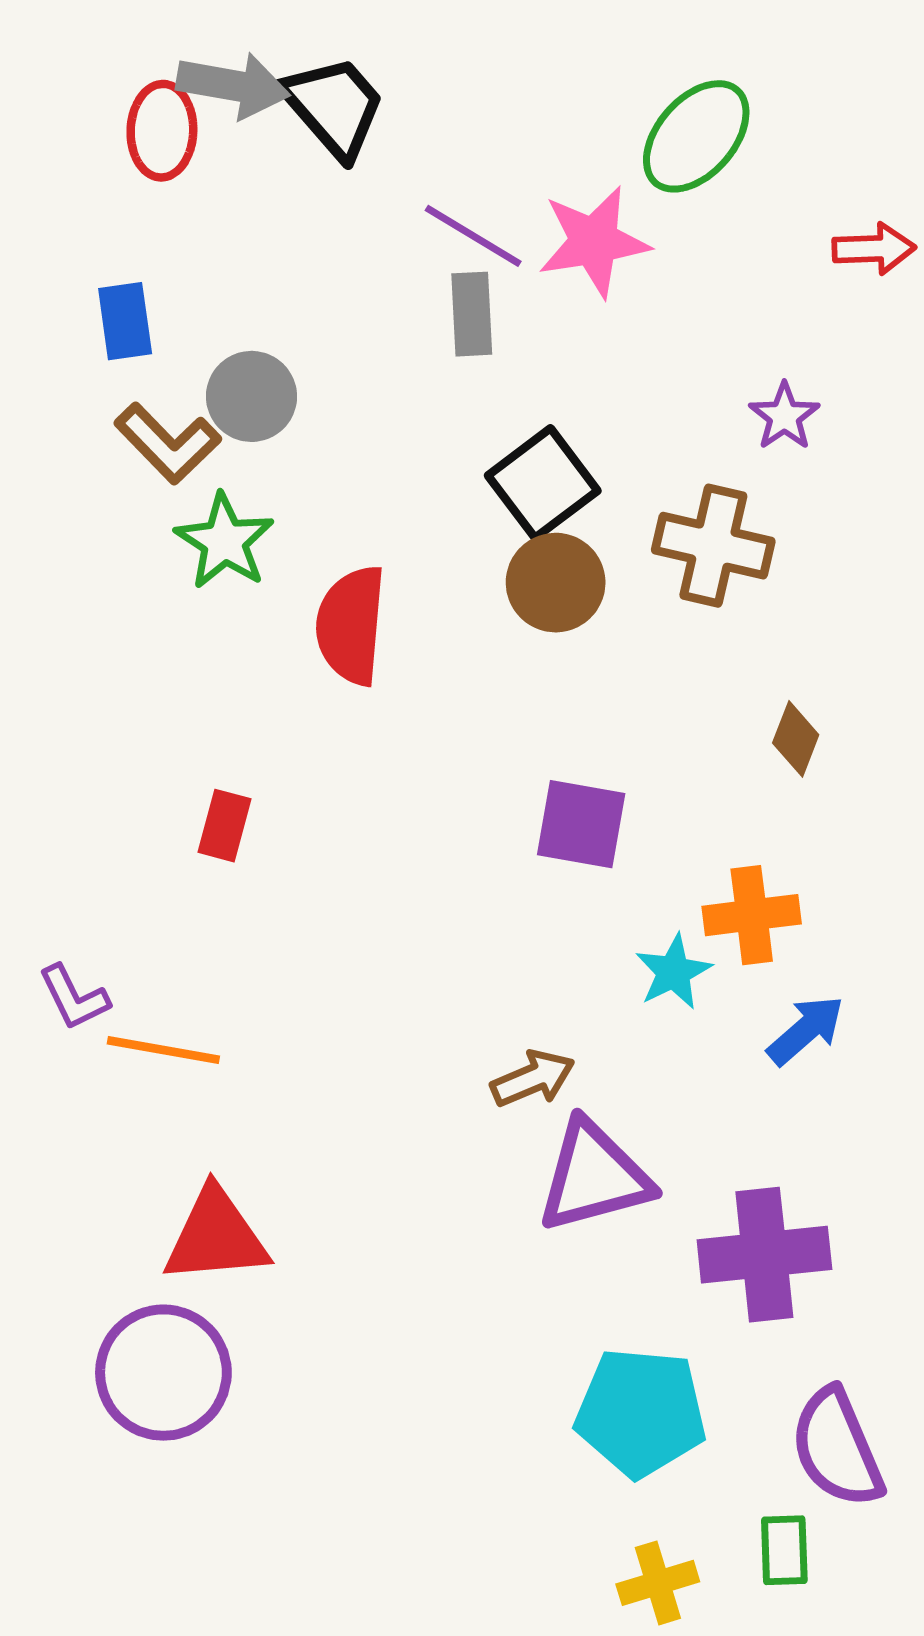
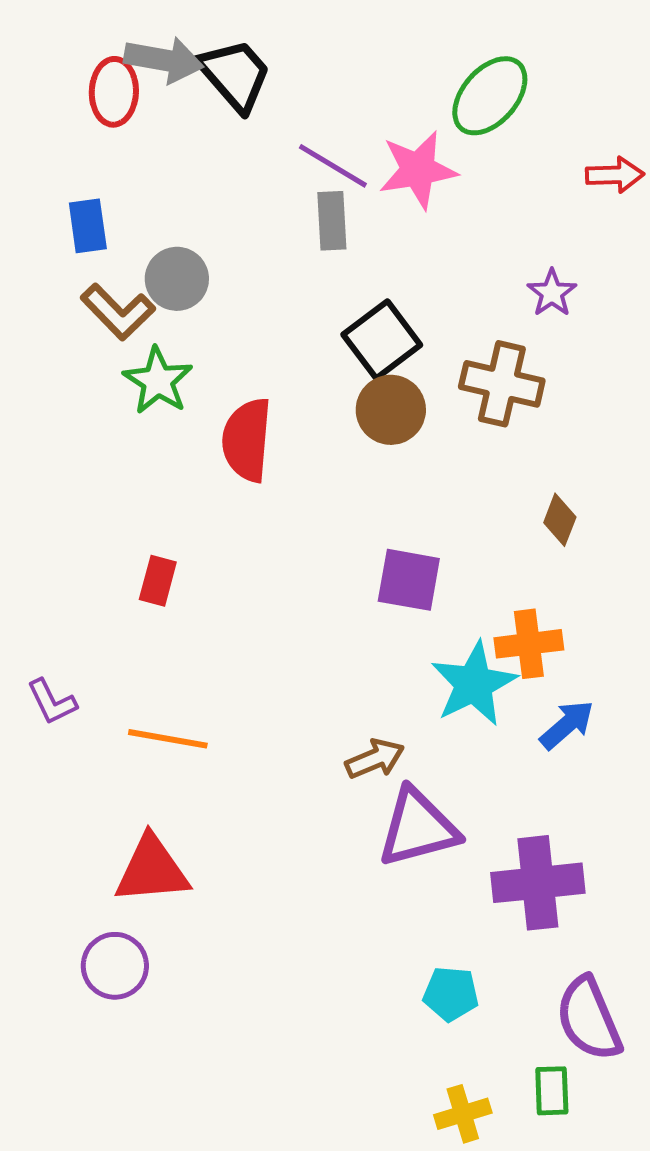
cyan star: (674, 972) -> (474, 684), size x1.6
orange line: (163, 1050) -> (168, 739), moved
purple circle: (163, 1373) -> (115, 966), size x0.7
cyan pentagon: (641, 1412) -> (451, 994), size x0.6

